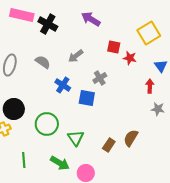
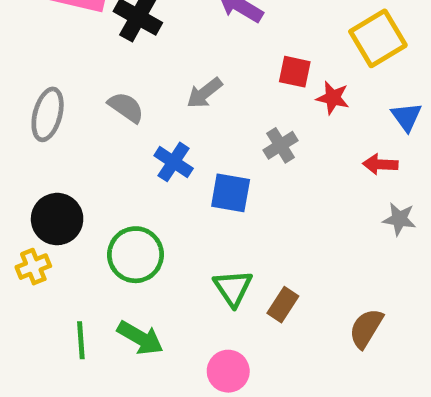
gray cross: (100, 78) -> (280, 145), moved
red arrow: (150, 86) -> (380, 164), turned -88
green triangle: (76, 138) -> (233, 288), moved
brown semicircle: (131, 138) -> (366, 328), moved
green arrow: (60, 163) -> (140, 338), moved

